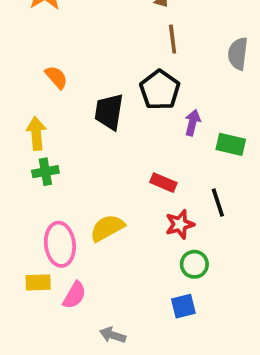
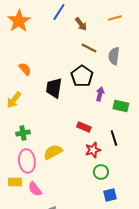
brown line: (173, 39) -> (89, 48), turned -56
gray semicircle: (238, 54) -> (114, 56), moved
yellow arrow: (36, 134) -> (14, 100), turned -138
green cross: (45, 172) -> (23, 133), moved
pink semicircle: (74, 295) -> (35, 189), turned 112
blue square: (183, 306) -> (110, 195), moved

